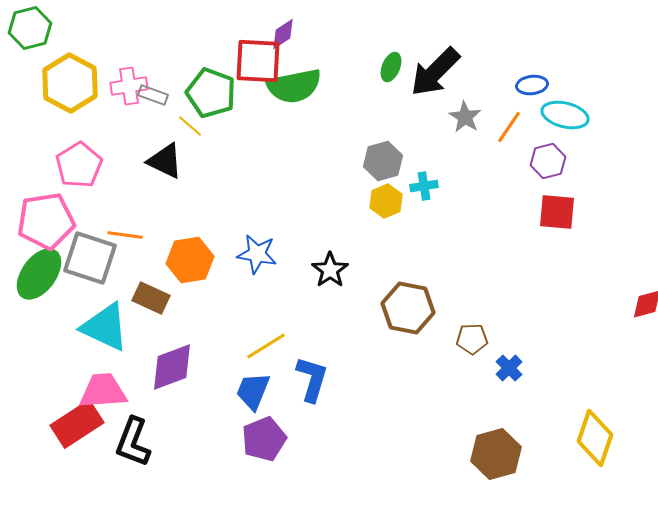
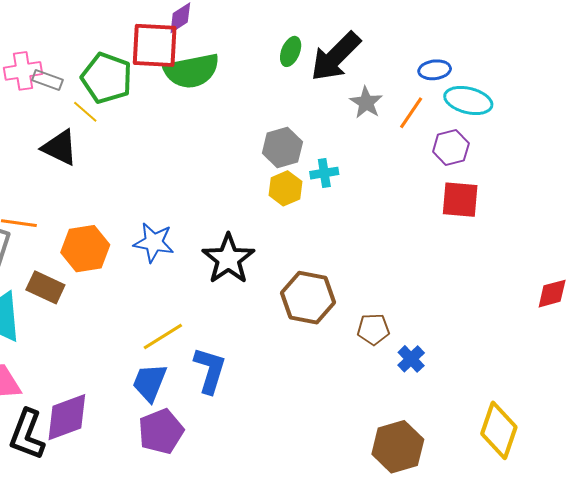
black star: (330, 270) -> (228, 259), size x1.4
purple diamond: (172, 367) -> (67, 417), moved

